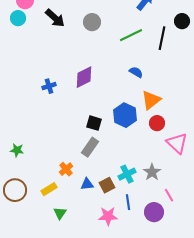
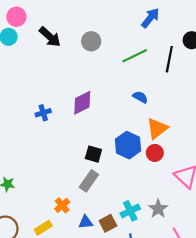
red circle: (157, 123) -> (155, 153), moved

